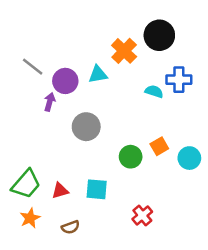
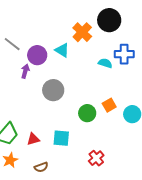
cyan triangle: (98, 74) -> (62, 50), turned 42

